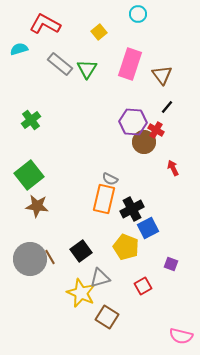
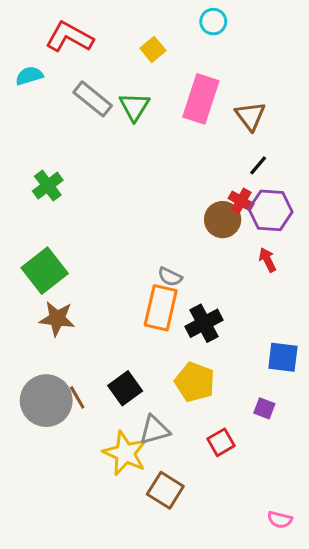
purple hexagon: (133, 122) -> (271, 210), moved
blue square: (148, 228) -> (283, 357), moved, turned 35
pink semicircle: (181, 336) -> (280, 520), size x0.7

